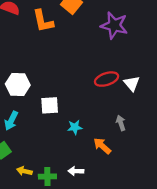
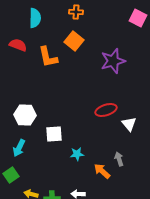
purple star: (114, 25) -> (113, 61), turned -30
white triangle: (132, 83) -> (129, 124), moved
gray arrow: (121, 123) -> (119, 159), moved

